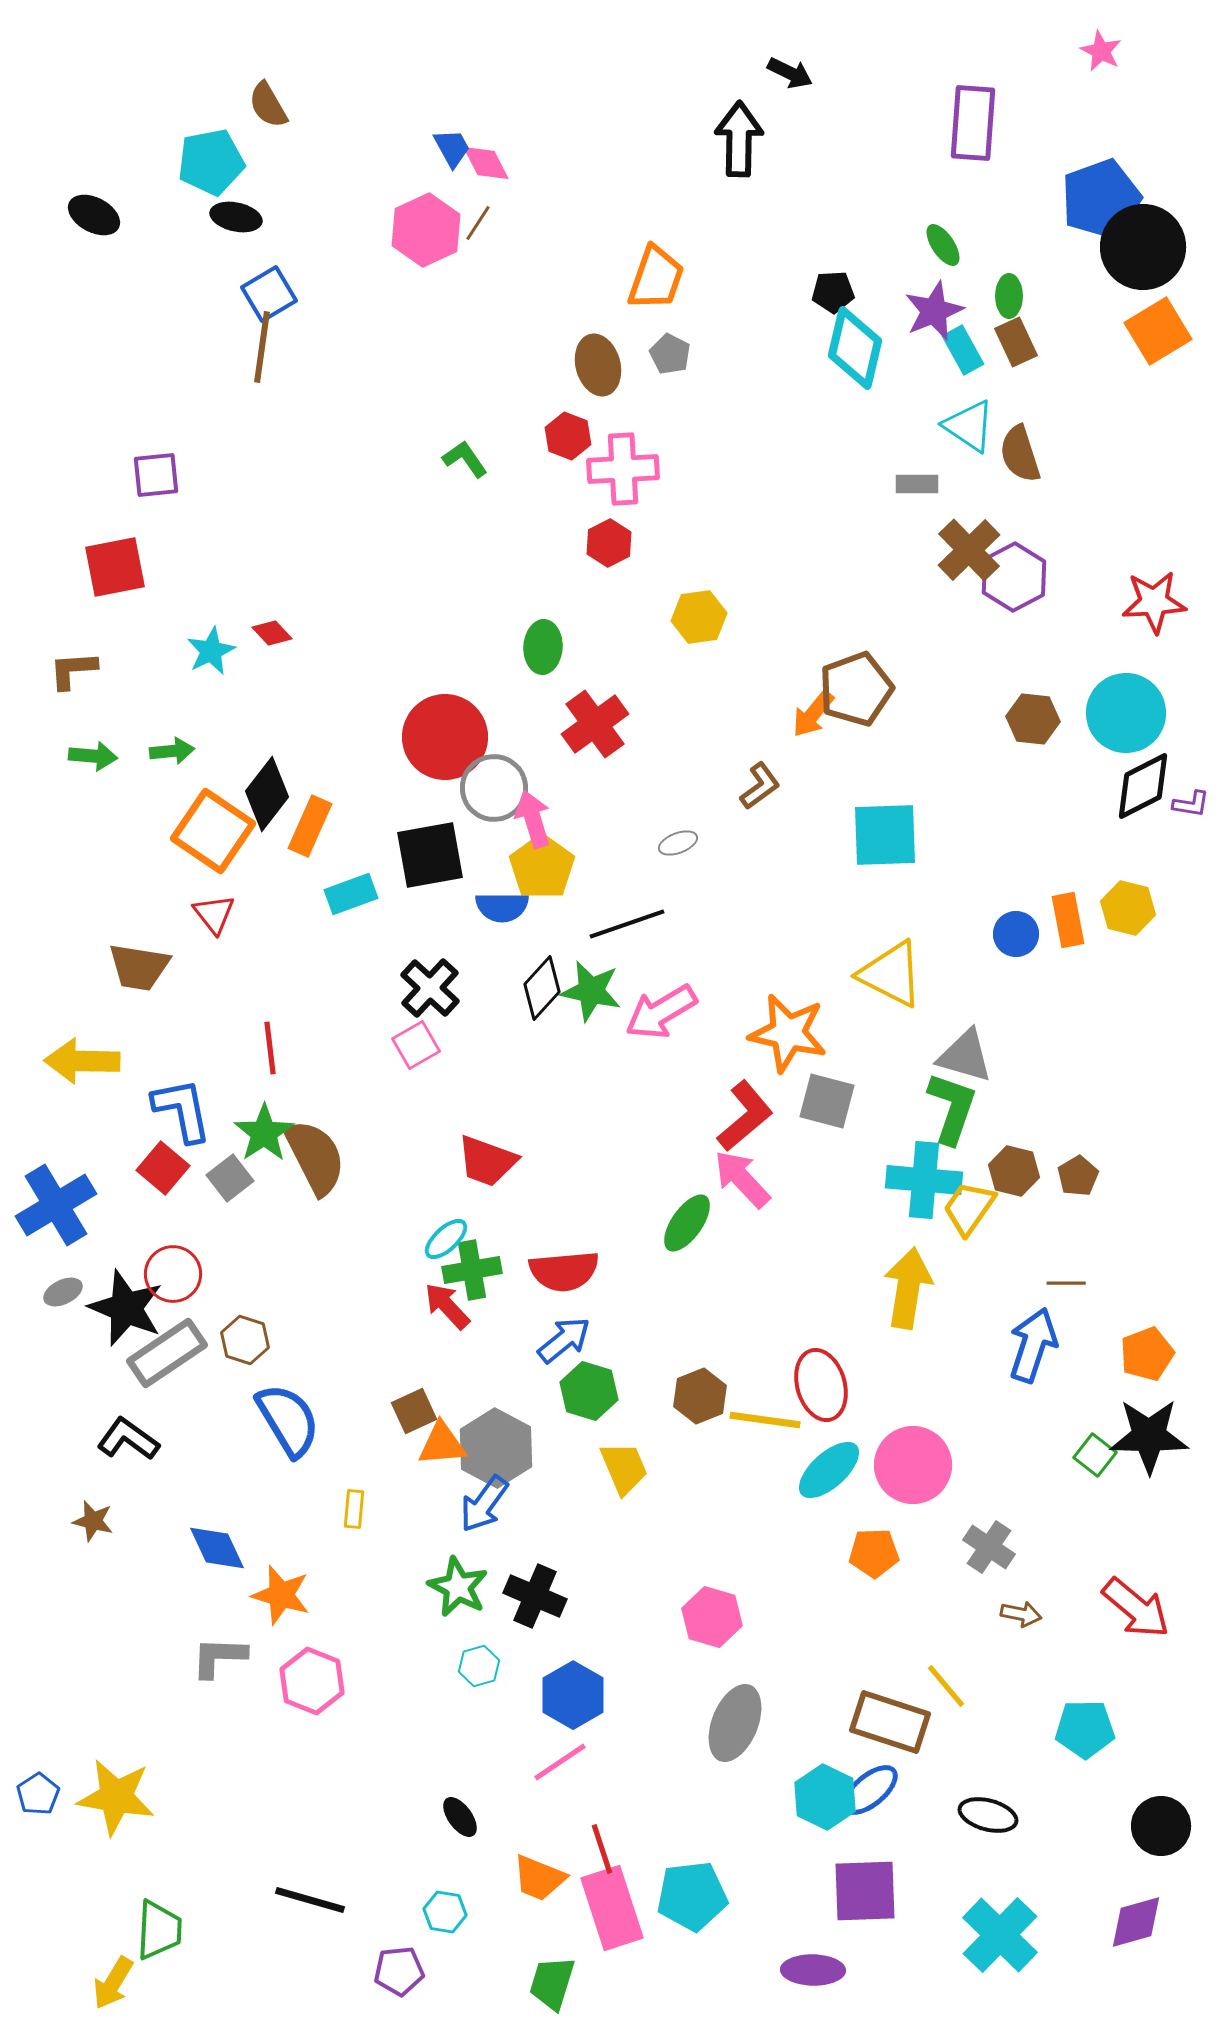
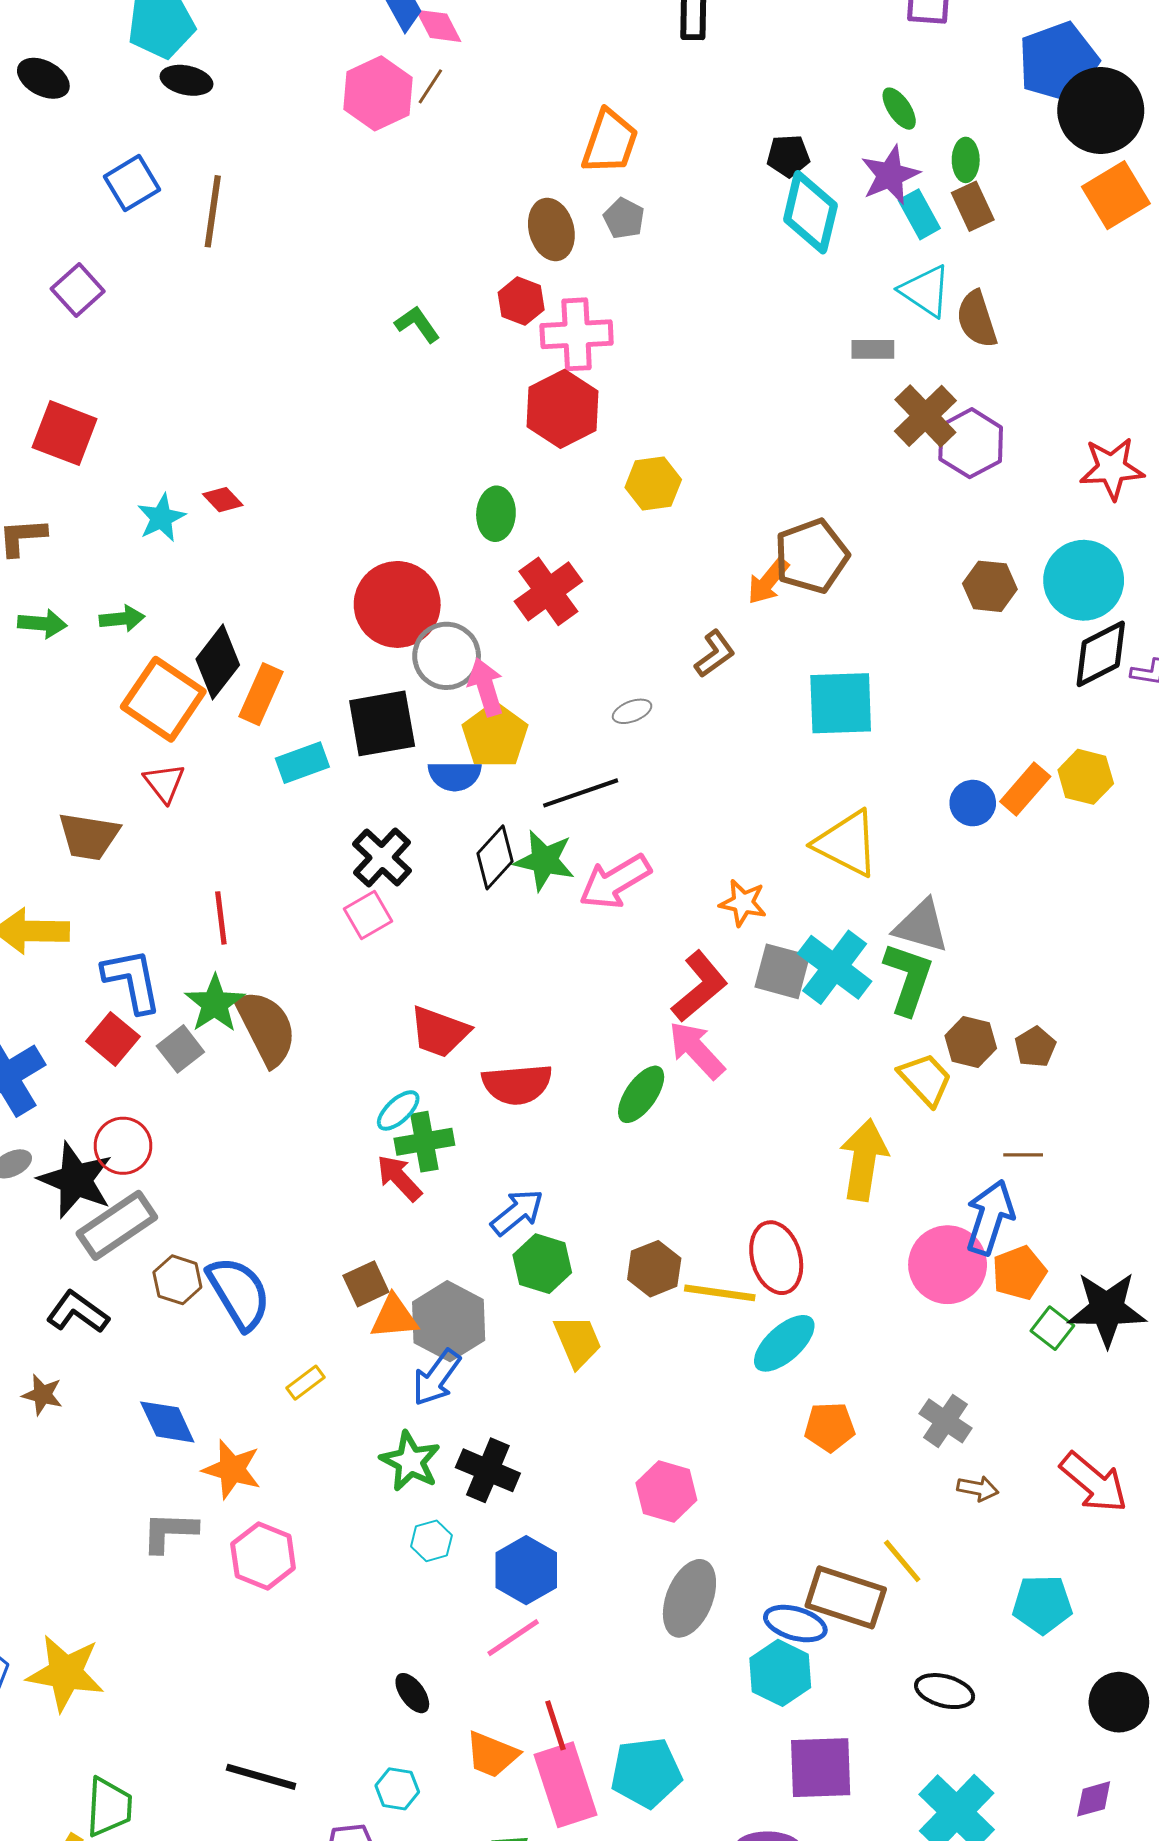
blue square: (269, 294) -> (132, 183), moved
purple square: (156, 475) -> (78, 290), moved, turned -36
red hexagon: (609, 543) -> (562, 409), size x1.6
red square: (115, 567) -> (65, 433), turned 32
orange rectangle: (1068, 920) -> (1025, 789), turned 52
orange star: (788, 1033) -> (743, 903), size x0.6
cyan cross: (924, 1180) -> (835, 967), moved, turned 32
yellow trapezoid: (969, 1208) -> (925, 1079), turned 102
red semicircle: (564, 1271) -> (517, 1084), moved
brown hexagon: (245, 1340) -> (177, 1280), moved
orange pentagon: (1147, 1354) -> (1019, 1273), moved
pink circle: (913, 1465) -> (948, 1265), moved
yellow rectangle: (354, 1509) -> (305, 1383), turned 48
blue ellipse: (870, 1790) -> (795, 1624), moved, turned 56
purple diamond: (1136, 1922) -> (1094, 1799), size x0.7

